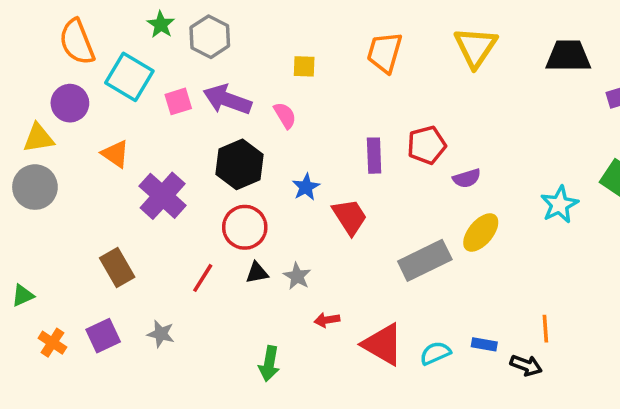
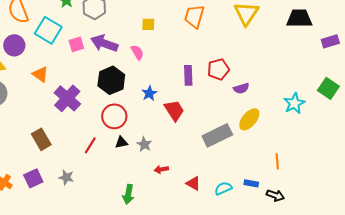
orange line: (545, 329) -> (277, 161), moved
red triangle: (383, 344) -> (193, 183), size x0.6

